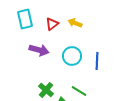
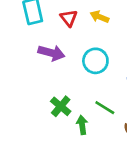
red triangle: (52, 24) -> (69, 18), turned -32

